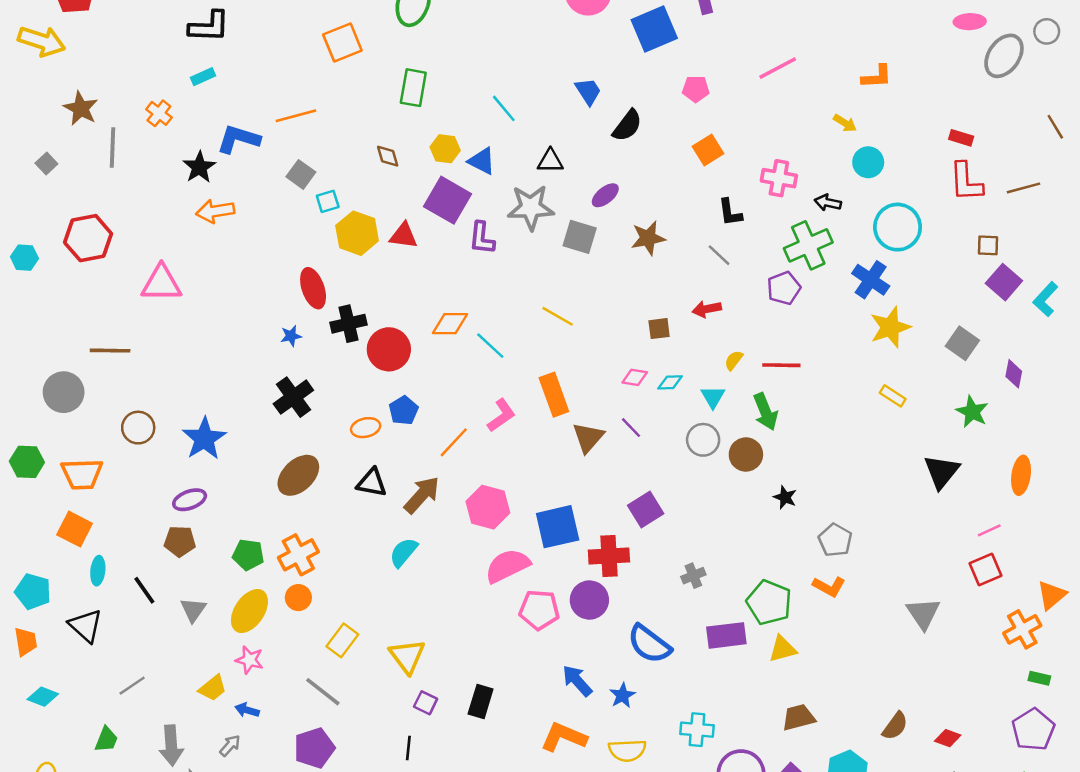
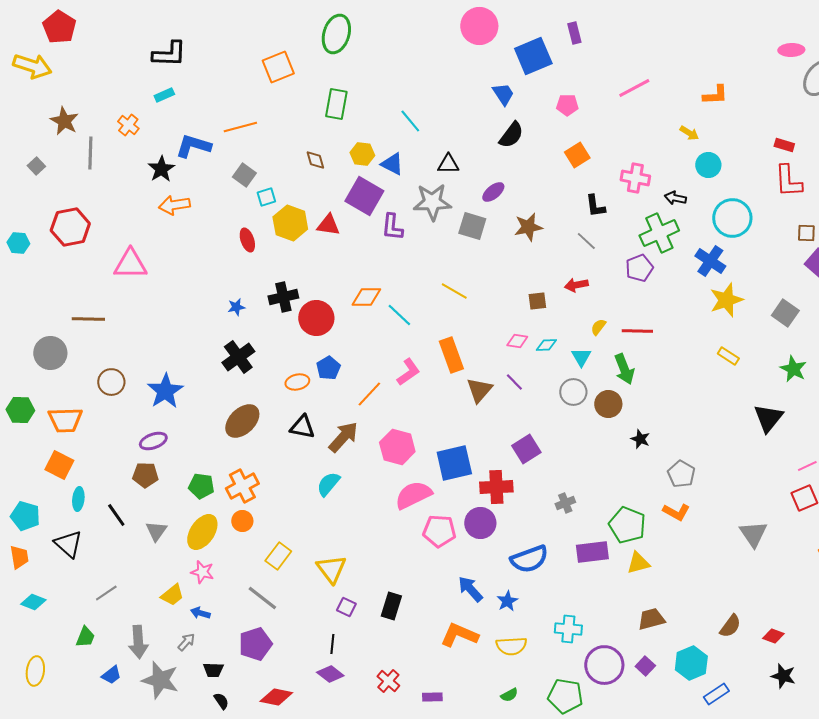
blue trapezoid: (588, 91) -> (503, 94), moved
red ellipse: (313, 288) -> (247, 240), moved, size x0.7
blue semicircle: (649, 644) -> (529, 559), turned -57

